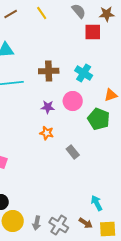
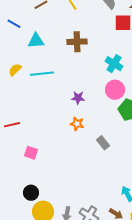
brown cross: (49, 71) -> (77, 42), moved
pink circle: (73, 101) -> (115, 90), moved

